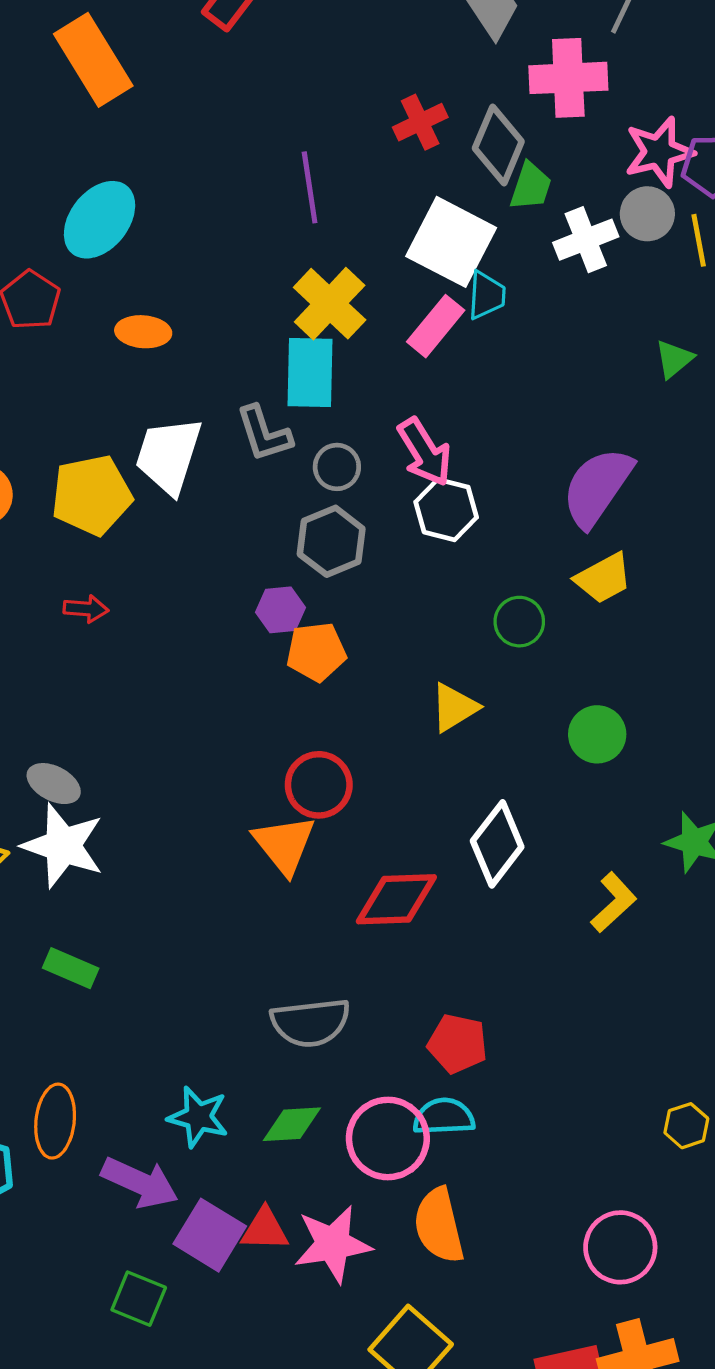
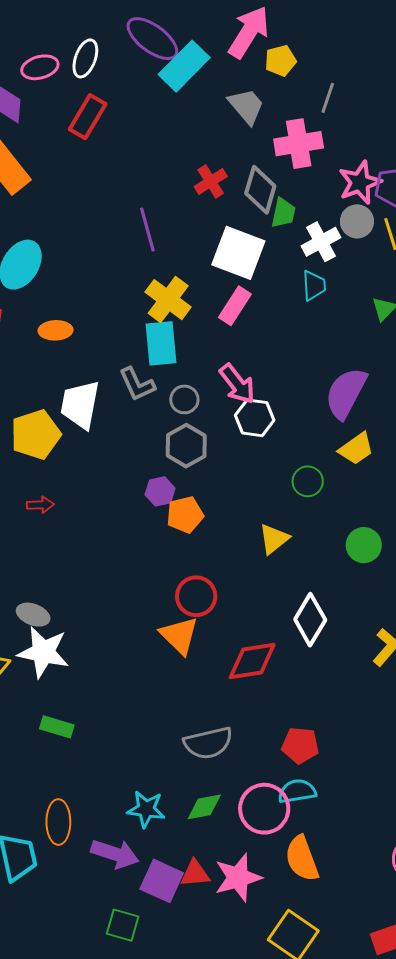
cyan trapezoid: (487, 295) -> (314, 285), moved

